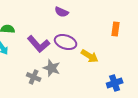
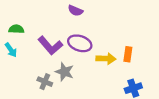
orange rectangle: (116, 29) -> (128, 54), moved
yellow arrow: (90, 56) -> (106, 59), turned -30

